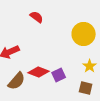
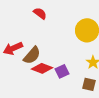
brown semicircle: (17, 81) -> (32, 55), moved

